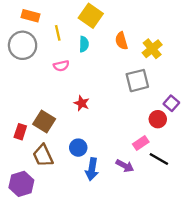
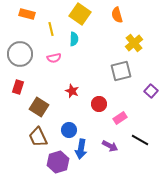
orange semicircle: (121, 41) -> (117, 15), moved
gray circle: (23, 45) -> (20, 54), moved
red circle: (158, 119) -> (99, 104), moved
red rectangle: (20, 132) -> (18, 87), moved
pink rectangle: (141, 143) -> (120, 118), moved
purple hexagon: (21, 184) -> (58, 162), moved

